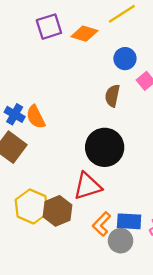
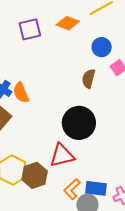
purple square: (49, 27) -> (30, 29), moved

